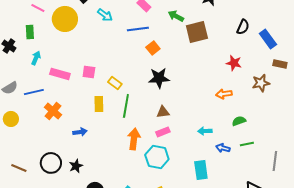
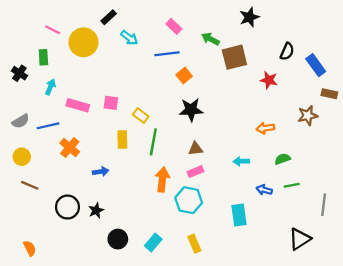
red star: (234, 63) -> (269, 80), moved
cyan arrow: (205, 131) -> (241, 161), moved
brown line: (19, 168) -> (30, 185), moved

